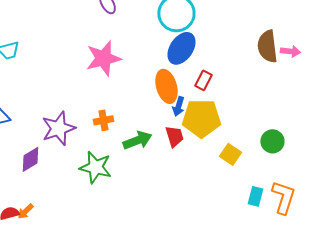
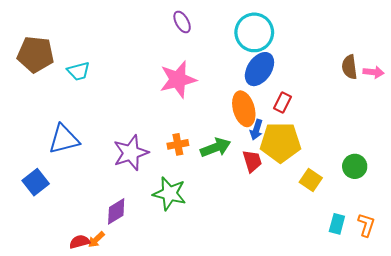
brown semicircle: (267, 46) -> (349, 67), size x0.7
green arrow: (137, 140) -> (216, 148), moved
purple diamond: (30, 159) -> (116, 211), moved
orange L-shape: (283, 197) -> (366, 225), size x0.7

